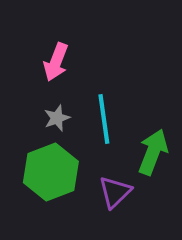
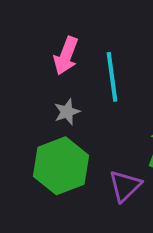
cyan line: (104, 119) -> (112, 77), moved

